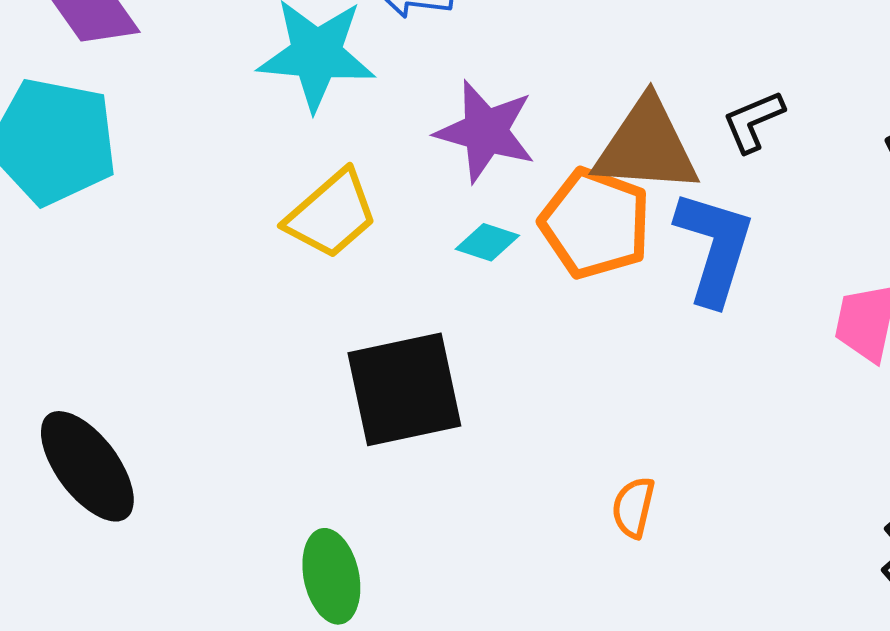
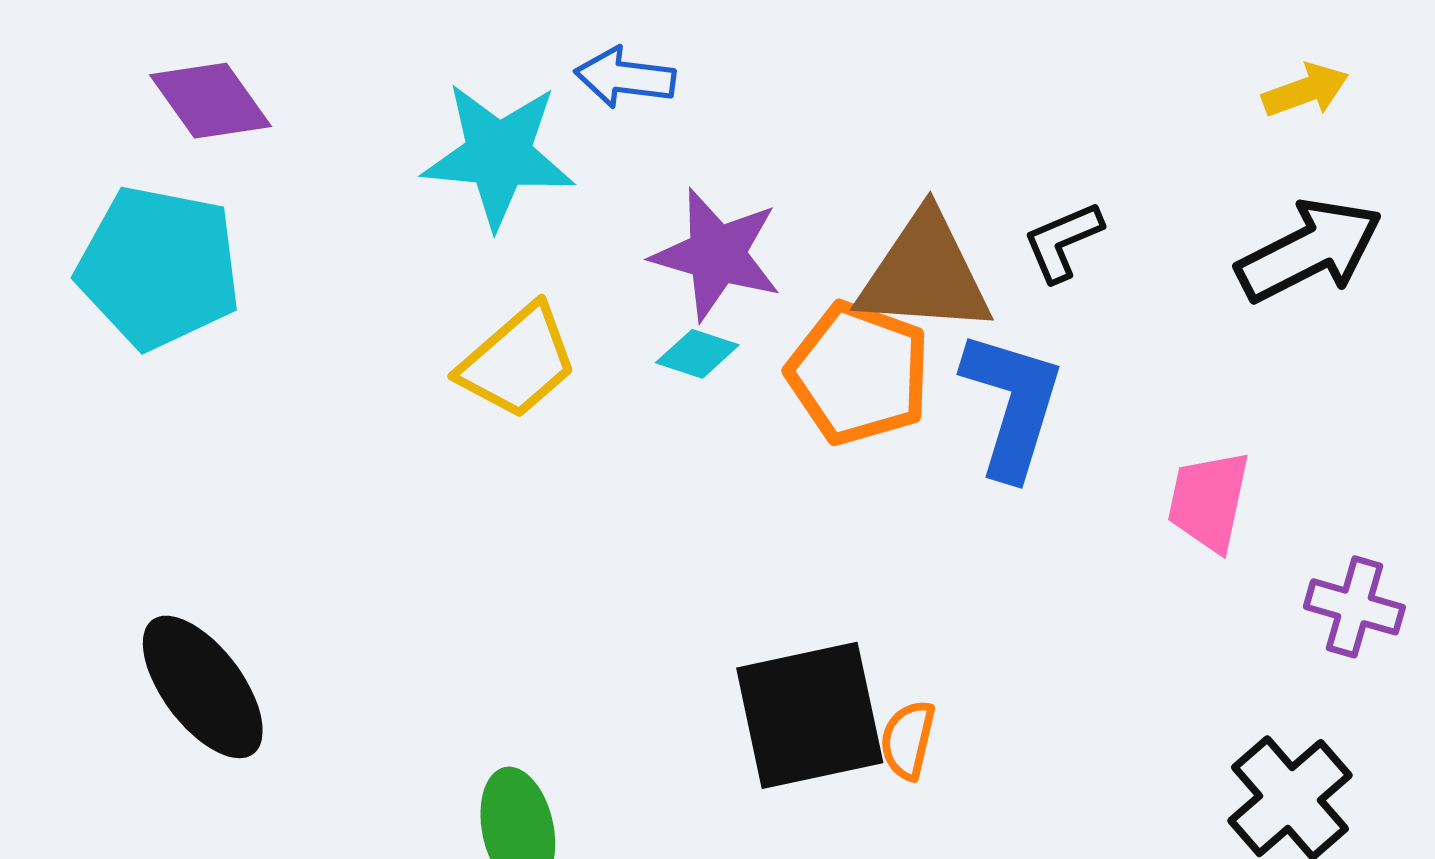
cyan diamond: (487, 242) -> (697, 354), moved
black square: (404, 389) -> (810, 715), moved

